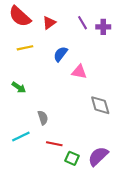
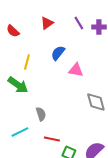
red semicircle: (20, 16) -> (13, 31), moved, size x0.6
yellow line: (25, 48) -> (27, 62), moved, turned -63
green arrow: (19, 87) -> (18, 85), size x1.5

